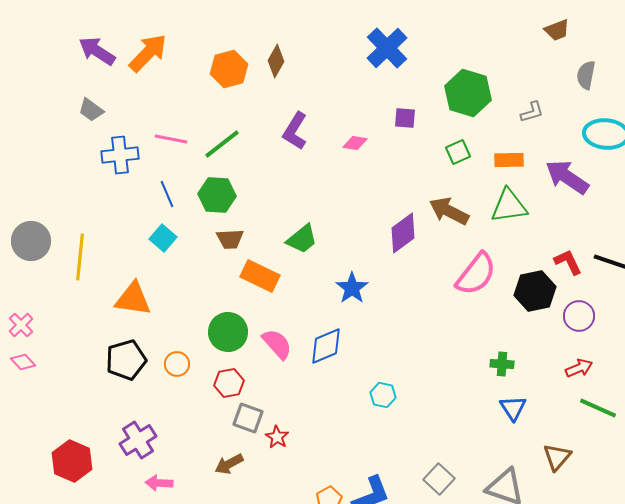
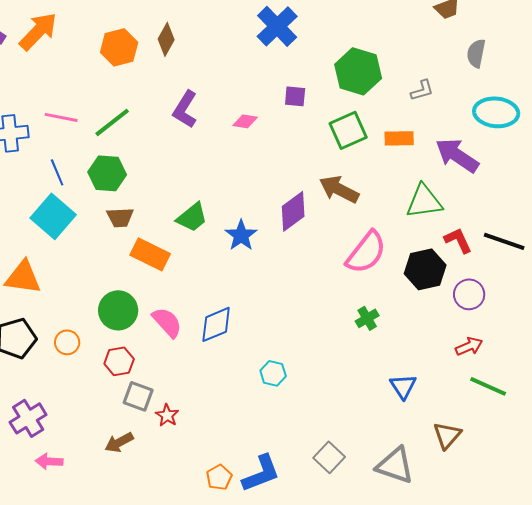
green square: (458, 152) -> (348, 130), size x1.5
green triangle: (509, 206) -> (424, 201), moved
cyan square: (163, 238) -> (53, 216), size x1.6
blue star: (352, 288) -> (241, 235), moved
green cross: (502, 364) -> (367, 318), moved, turned -35

